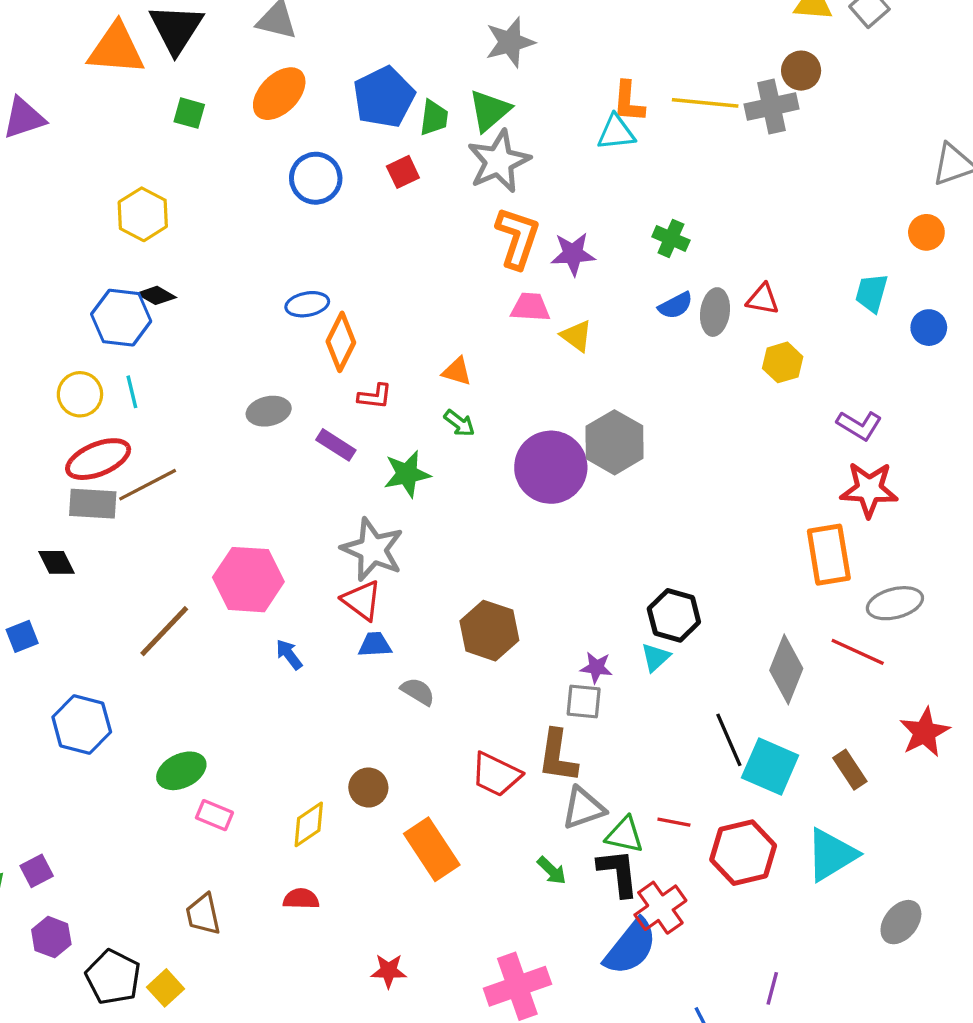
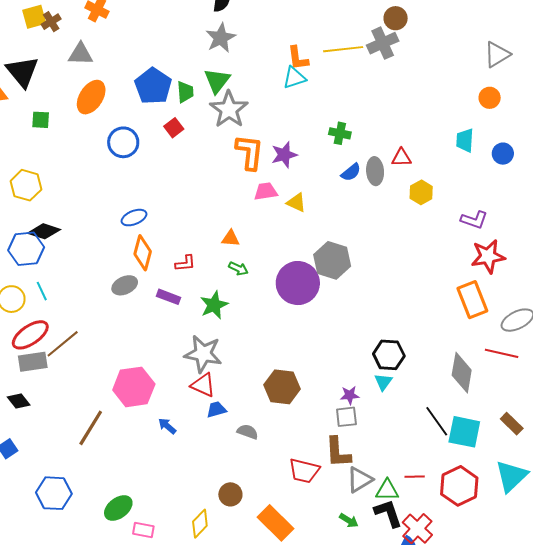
black diamond: (156, 295) -> (44, 231), size x1.4
orange diamond: (341, 342) -> (143, 253), moved

